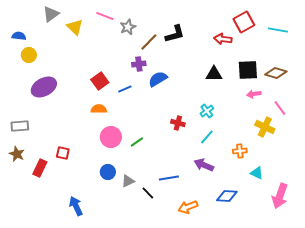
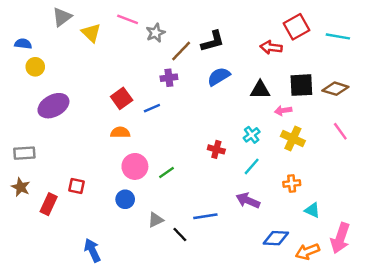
blue semicircle: (158, 79) -> (219, 77), moved
pink arrow: (254, 94) -> (283, 111), moved
yellow cross: (265, 127) -> (293, 138), moved
blue circle: (108, 172) -> (125, 199), moved
orange arrow: (188, 207) -> (307, 252), moved

